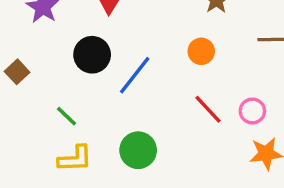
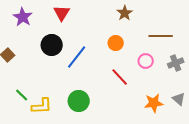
pink circle: (252, 111) -> (146, 61), moved
green line: (67, 116) -> (22, 95), moved

